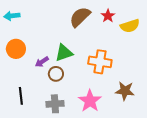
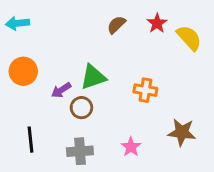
brown semicircle: (80, 17) -> (116, 25), size x0.6
yellow semicircle: (130, 26) -> (189, 38), turned -114
orange cross: (100, 62) -> (145, 90), size x0.7
pink star: (90, 101) -> (131, 147), size x0.6

